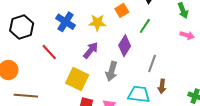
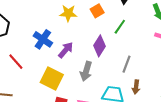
blue cross: (66, 22) -> (43, 39), moved
yellow star: (97, 23) -> (68, 13), moved
red line: (49, 52) -> (16, 62), moved

